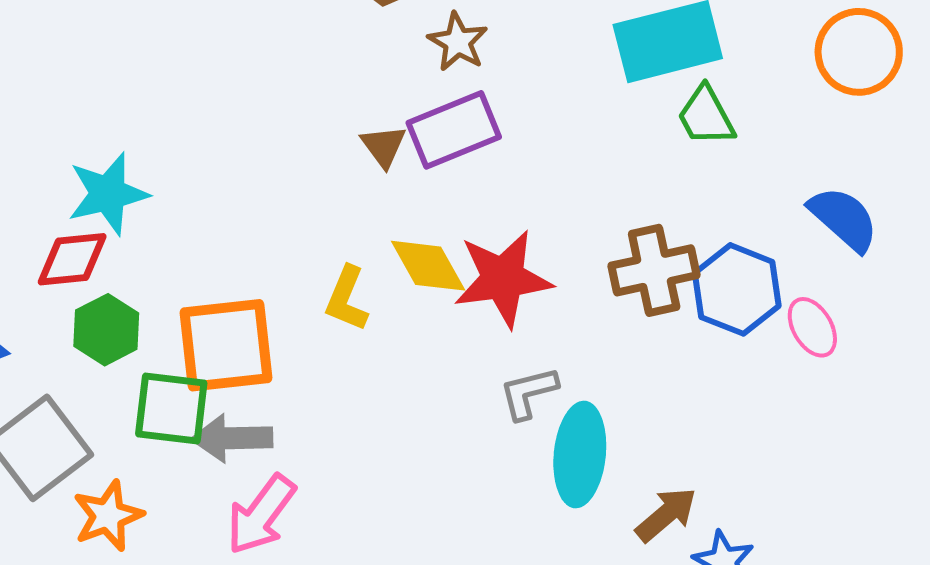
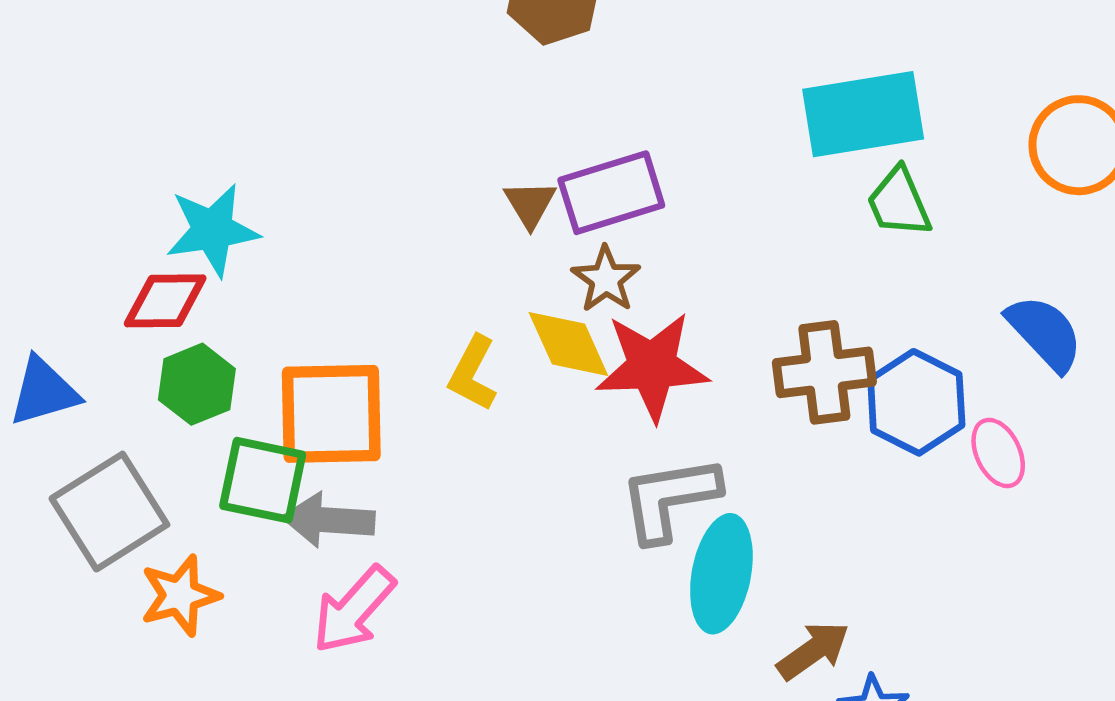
brown star: (458, 42) -> (606, 279), moved
gray L-shape: (529, 393) -> (670, 499), size x1.5

